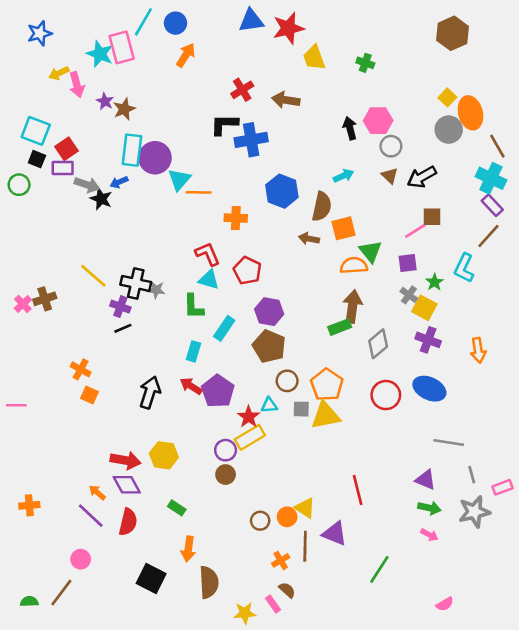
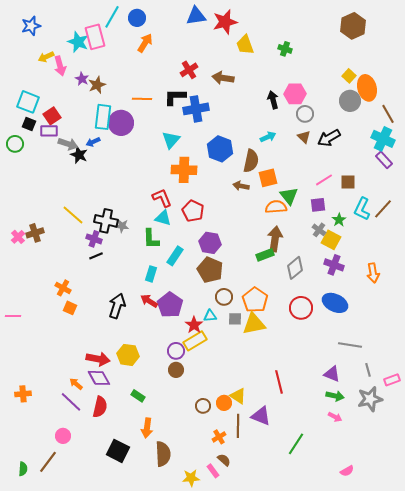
cyan triangle: (179, 180) -> (171, 140), moved
orange line: (199, 192) -> (142, 99), moved
brown square: (432, 217) -> (348, 182), moved
orange cross: (236, 218) -> (184, 170), size x1.4
brown line: (488, 236) -> (383, 209), moved
green semicircle: (29, 601) -> (23, 469), turned 96

